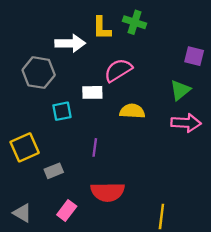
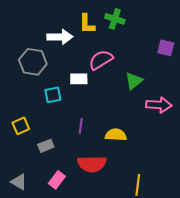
green triangle: (180, 90) -> (134, 81), moved
yellow semicircle: (132, 111) -> (116, 135), moved
yellow square: (25, 147) -> (21, 126), size x0.7

